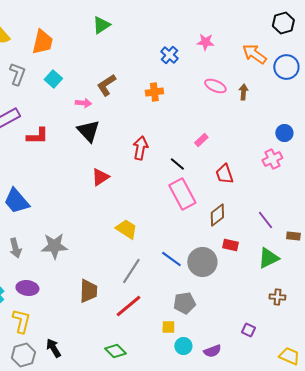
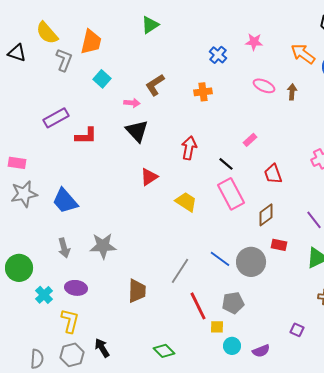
gray L-shape: (17, 74) -> (64, 60), moved
yellow trapezoid: (126, 229) -> (186, 202), moved
red line: (128, 306) -> (198, 306), moved, turned -76

